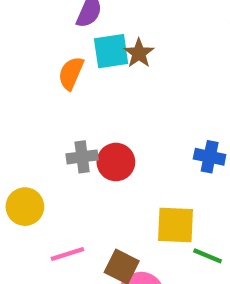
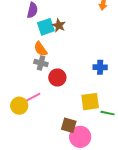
orange semicircle: (71, 73) -> (41, 49), moved, turned -49
gray cross: (82, 157) -> (41, 63), moved, turned 32
pink line: (67, 254) -> (33, 97), moved

